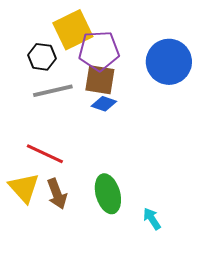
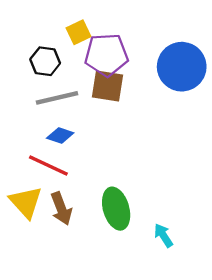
yellow square: (73, 30) -> (78, 32), size x0.6
blue diamond: (104, 104) -> (60, 135), moved

